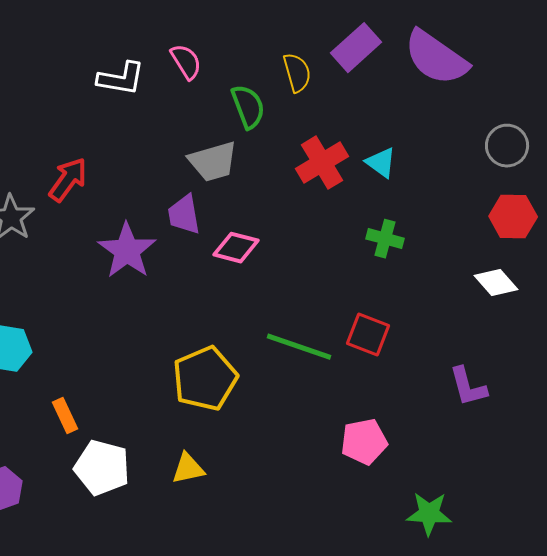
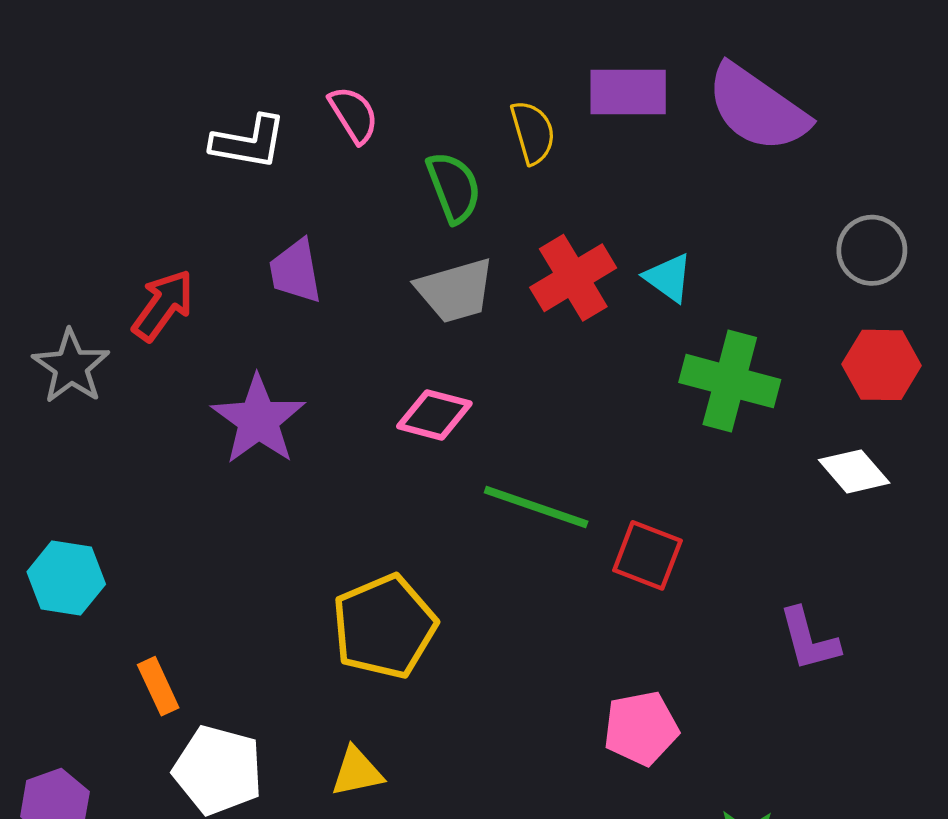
purple rectangle: (356, 48) -> (628, 92), turned 42
gray trapezoid: (213, 162) -> (455, 291), moved
purple trapezoid: (184, 215) -> (295, 271), moved
green cross: (385, 239) -> (730, 381), moved, size x1.6
green line: (299, 347) -> (536, 507), moved

